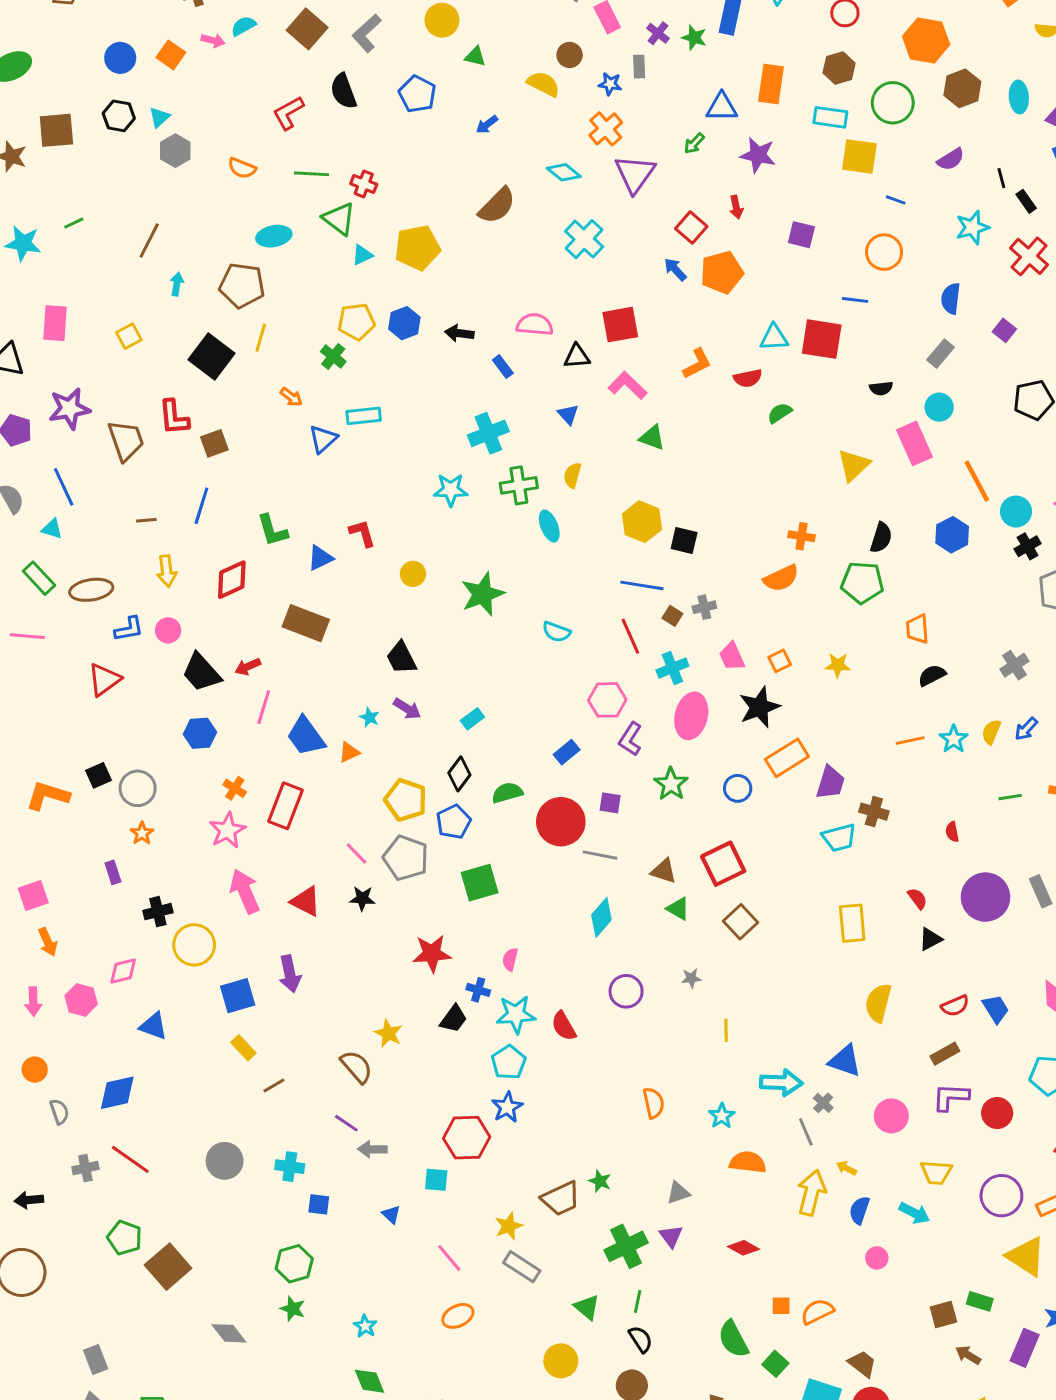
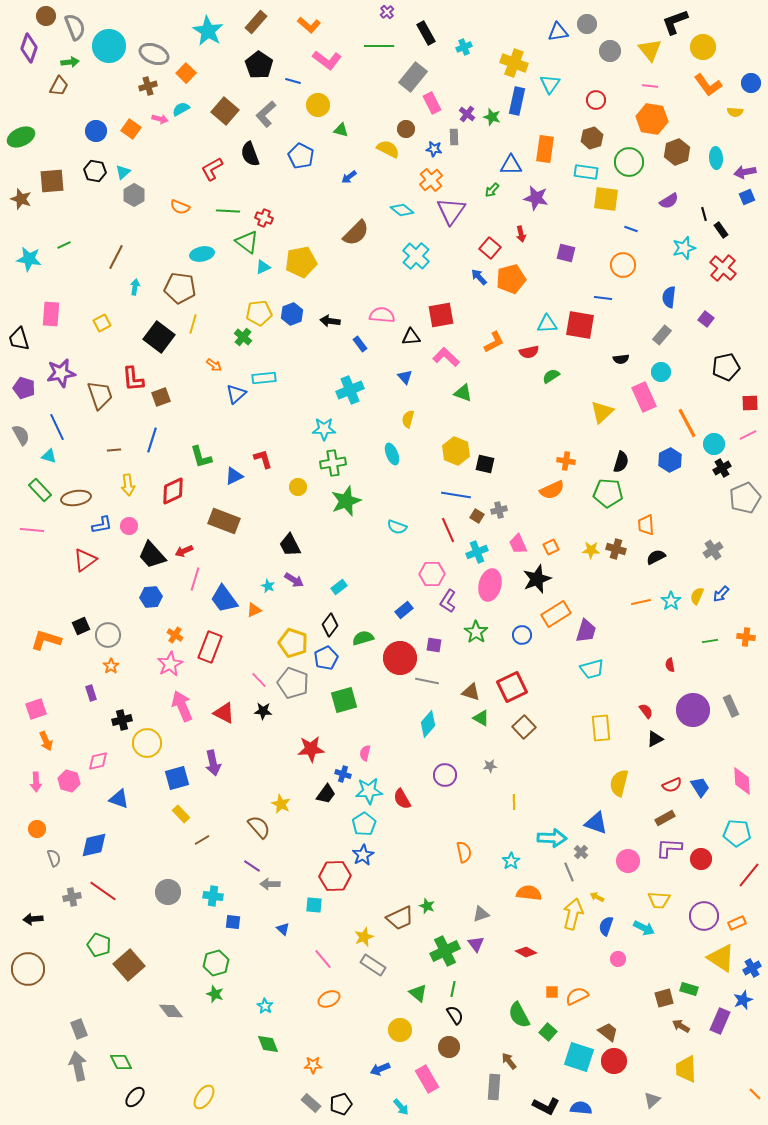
green cross: (519, 485) -> (333, 463), moved
brown cross: (874, 812) -> (616, 549), moved

